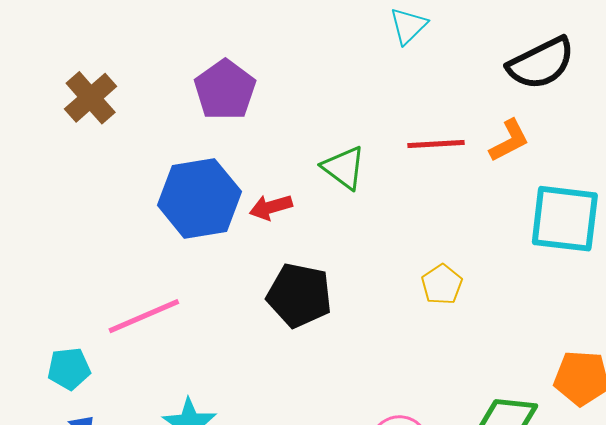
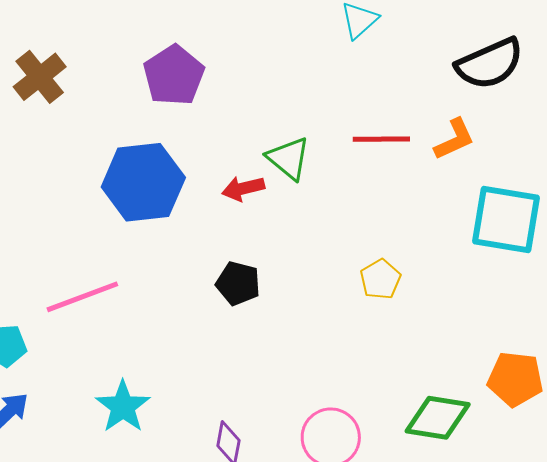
red arrow: (271, 207) -> (243, 188), moved
black pentagon: (299, 295) -> (238, 283), size x0.7

